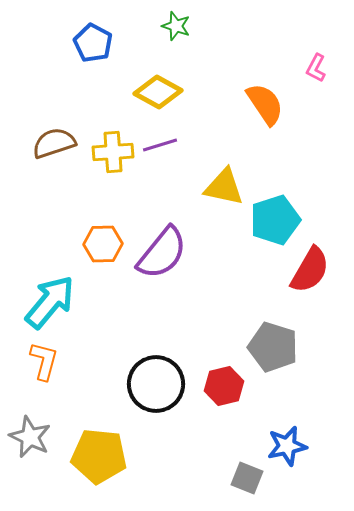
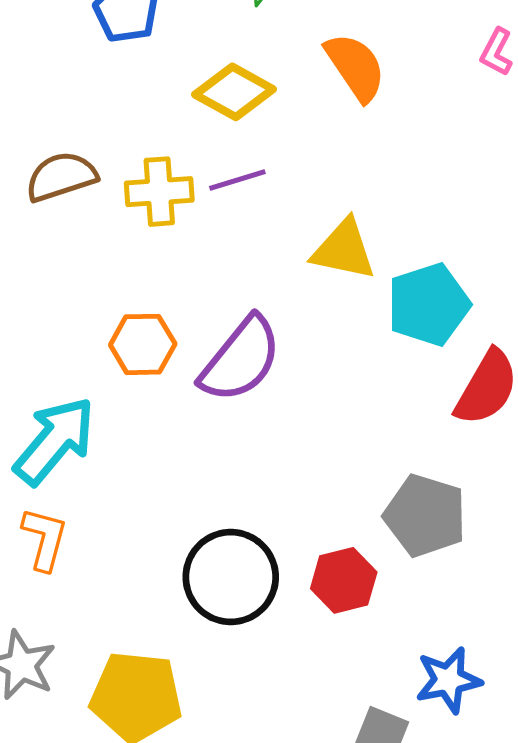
orange semicircle: (265, 104) -> (355, 67), moved

